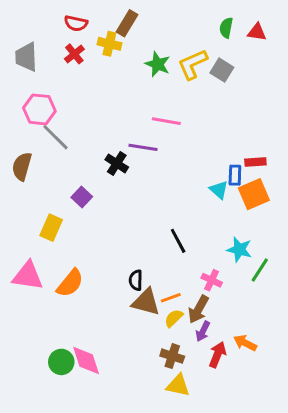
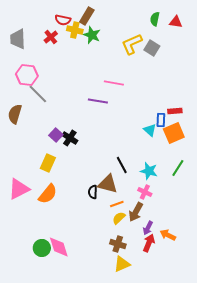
red semicircle: (76, 23) -> (63, 20), moved
green star: (158, 64) -> (92, 35), moved
black cross: (117, 163) -> (70, 138), moved
yellow rectangle: (51, 228) -> (48, 163), moved
cyan star: (239, 250) -> (149, 171), moved
green line: (260, 270) -> (178, 168), moved
pink triangle: (28, 276) -> (19, 189), turned -35
brown triangle: (146, 302) -> (108, 184), moved
purple arrow: (203, 331) -> (148, 228), moved
yellow triangle: (178, 385) -> (122, 264), turned -36

